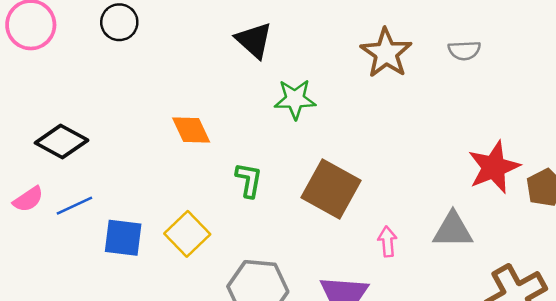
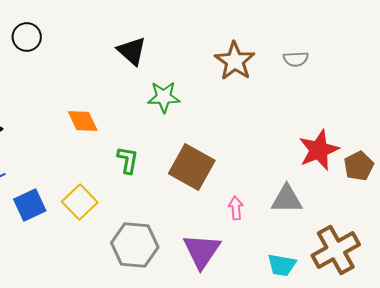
blue square: (123, 238) -> (30, 205), turned -32

